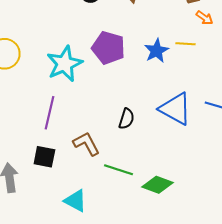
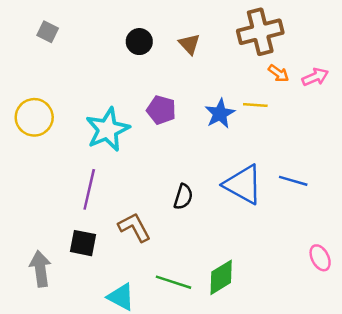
purple pentagon: (108, 48) -> (161, 110), size x0.7
green line: (118, 170) -> (173, 282), moved
green diamond: (157, 185) -> (221, 277), turned -52

